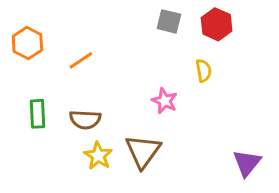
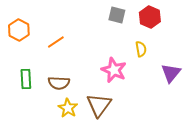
pink star: (165, 101) -> (114, 70), size x1.4
purple triangle: (247, 163) -> (171, 73), moved

